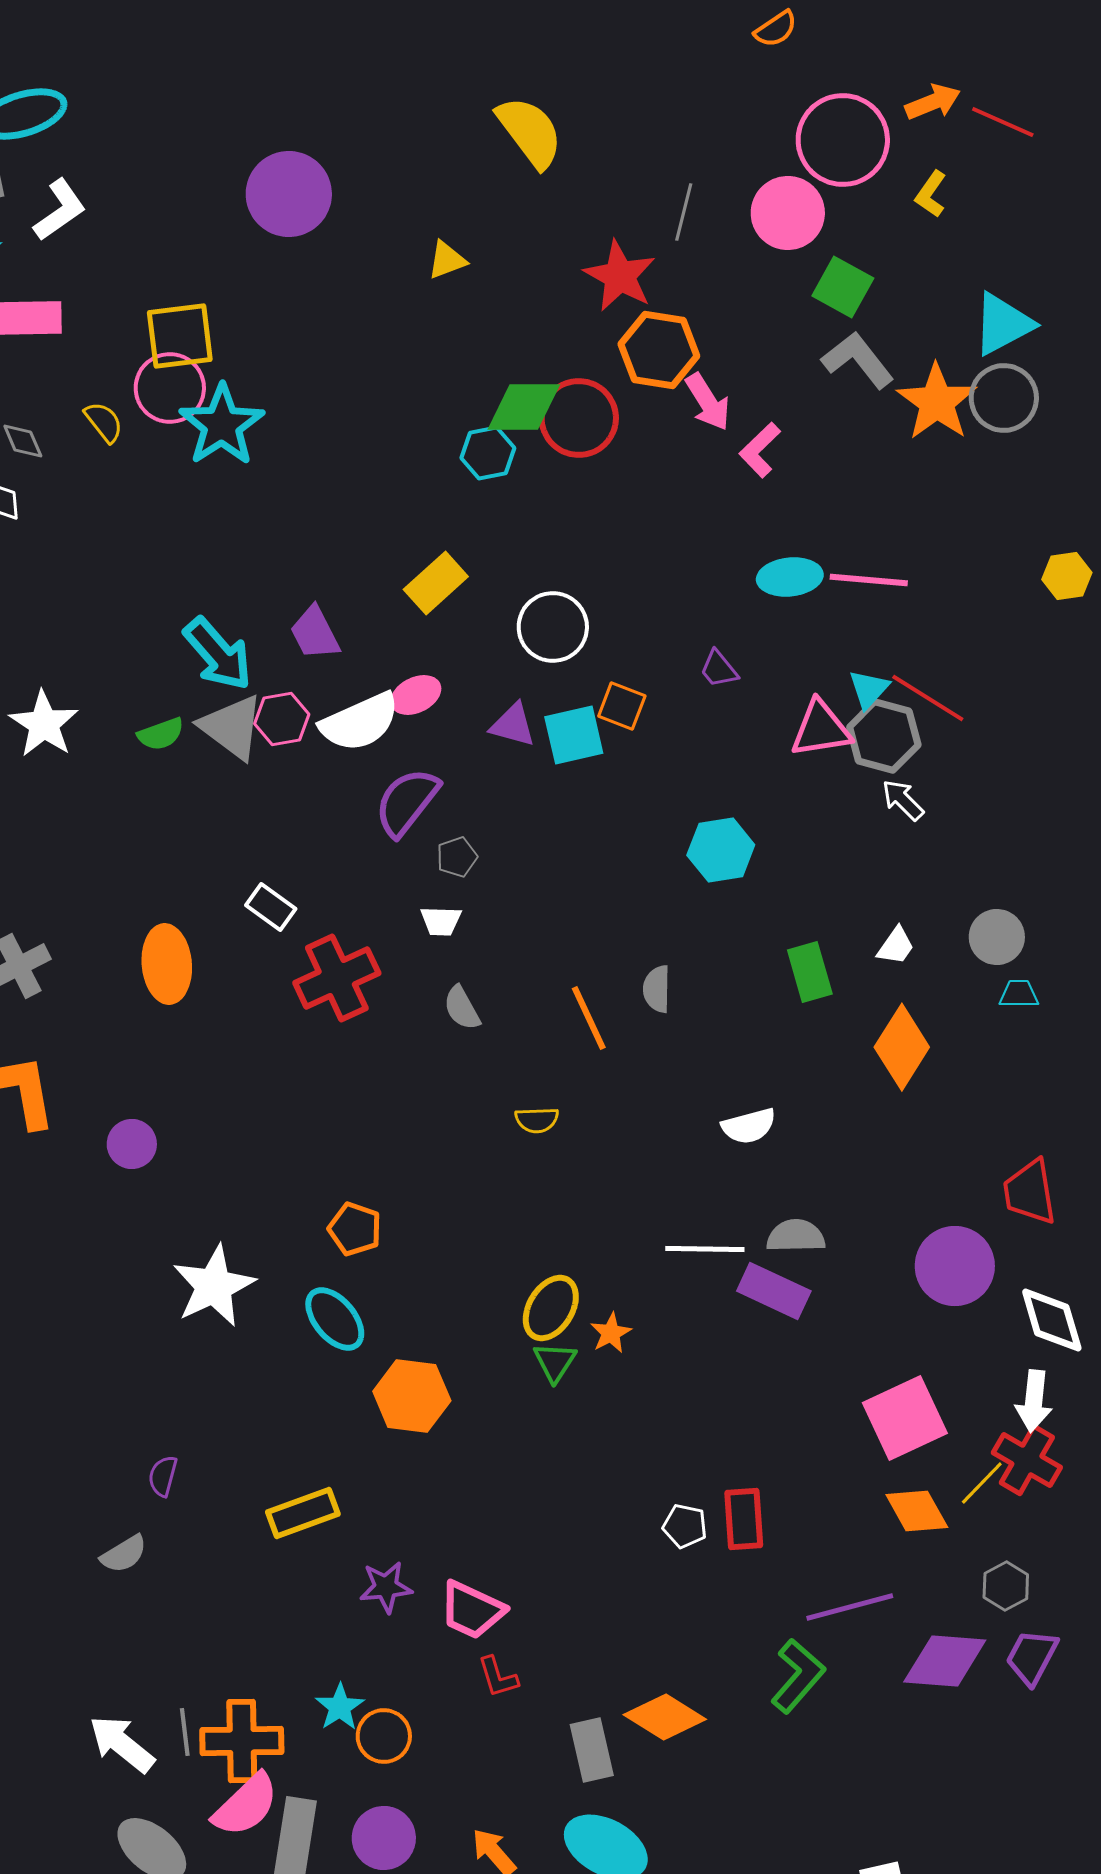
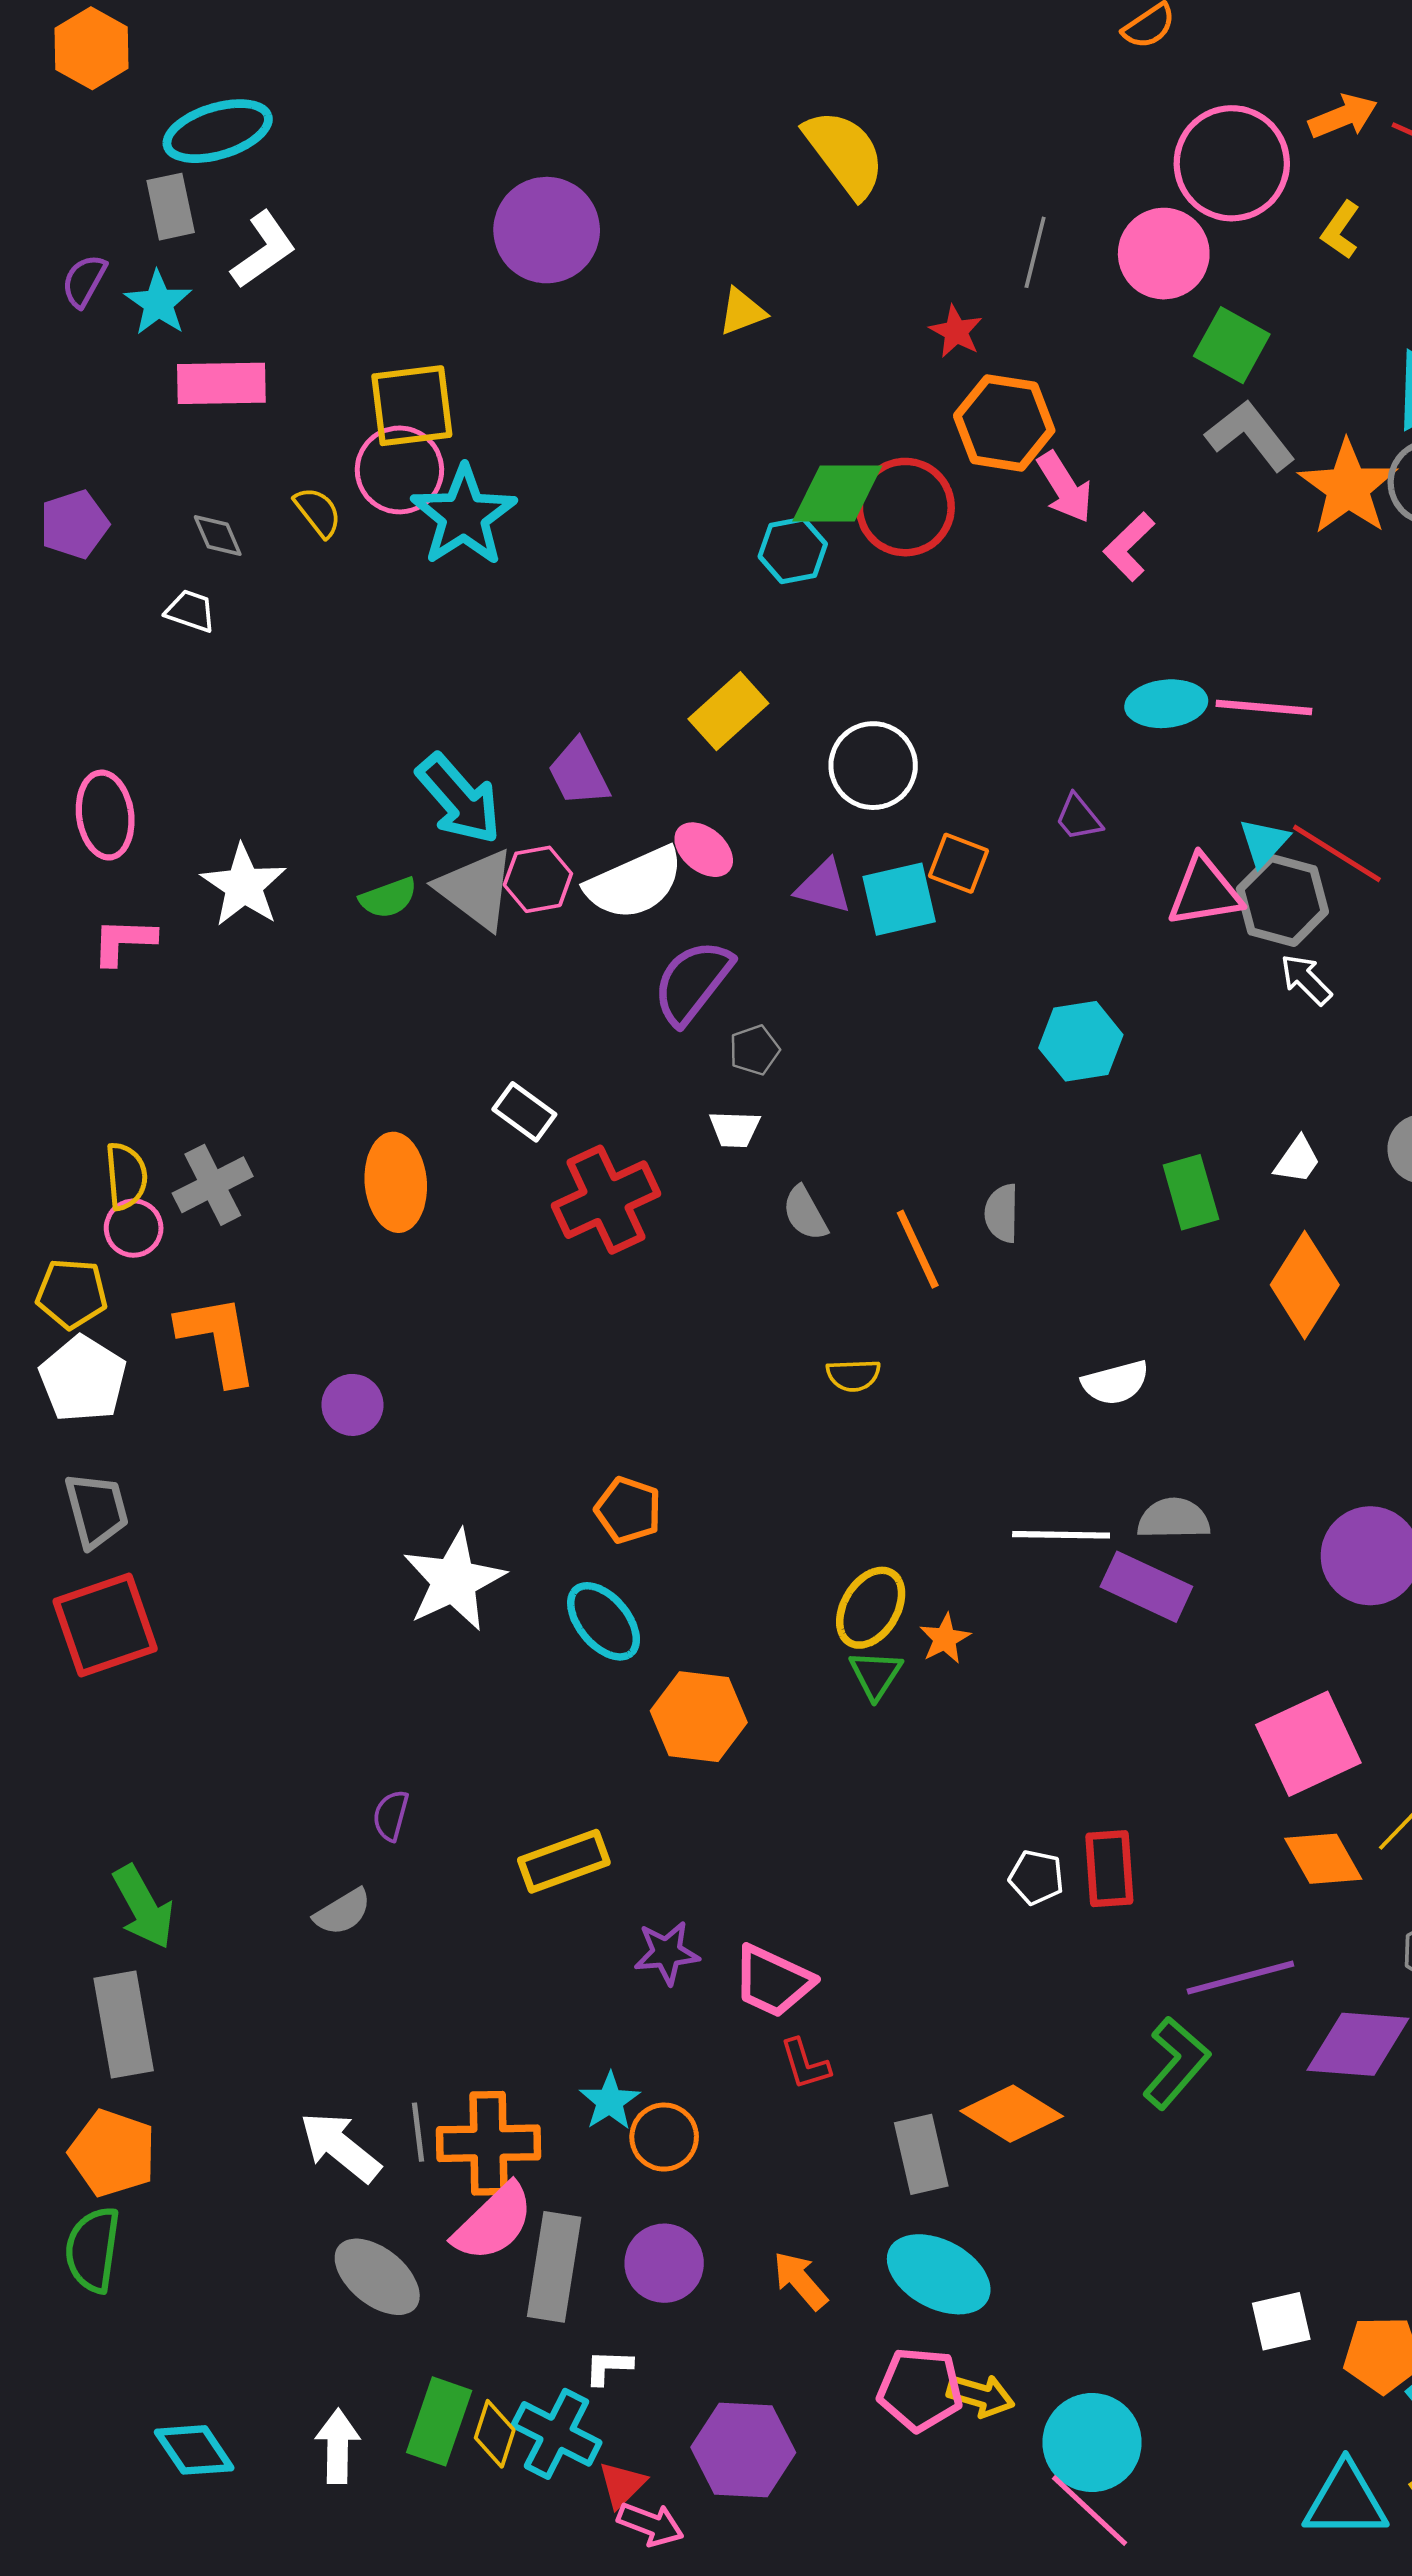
red star: (620, 276) -> (956, 331), size x0.6
pink ellipse: (416, 695) -> (704, 850), turned 66
gray semicircle: (462, 1008) -> (805, 1213), moved

